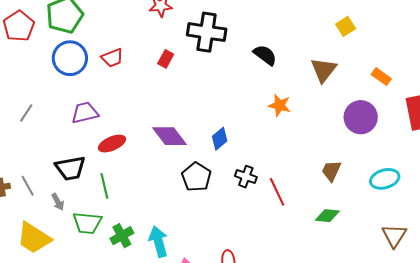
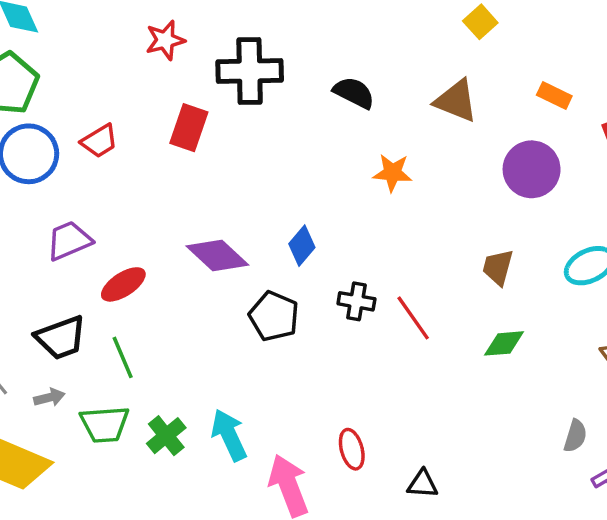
red rectangle: (166, 59) -> (189, 128), size x1.5
brown triangle: (324, 70) -> (456, 101), turned -36
gray arrow: (58, 202) -> (49, 397), turned -66

